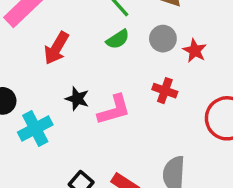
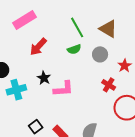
red star: (195, 51) -> (125, 66), moved
red cross: (165, 91) -> (109, 85), moved

